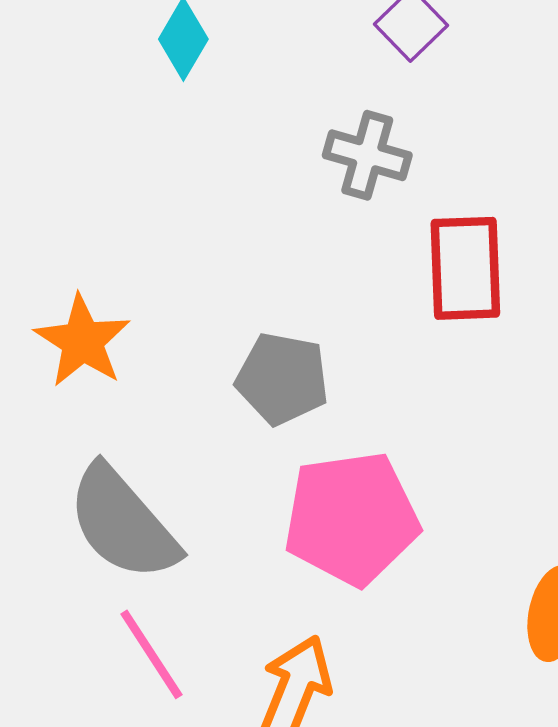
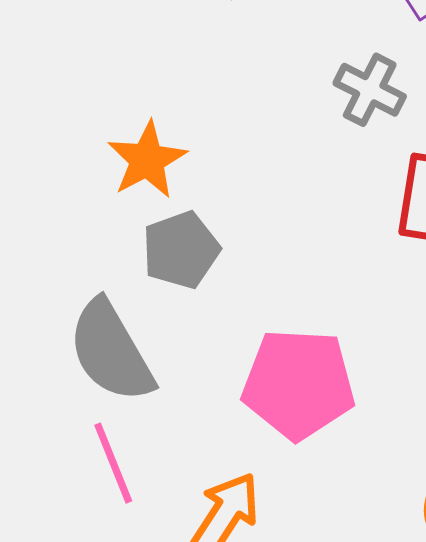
orange star: (82, 341) -> (147, 160), moved
gray pentagon: (282, 379) -> (181, 250), moved, turned 30

